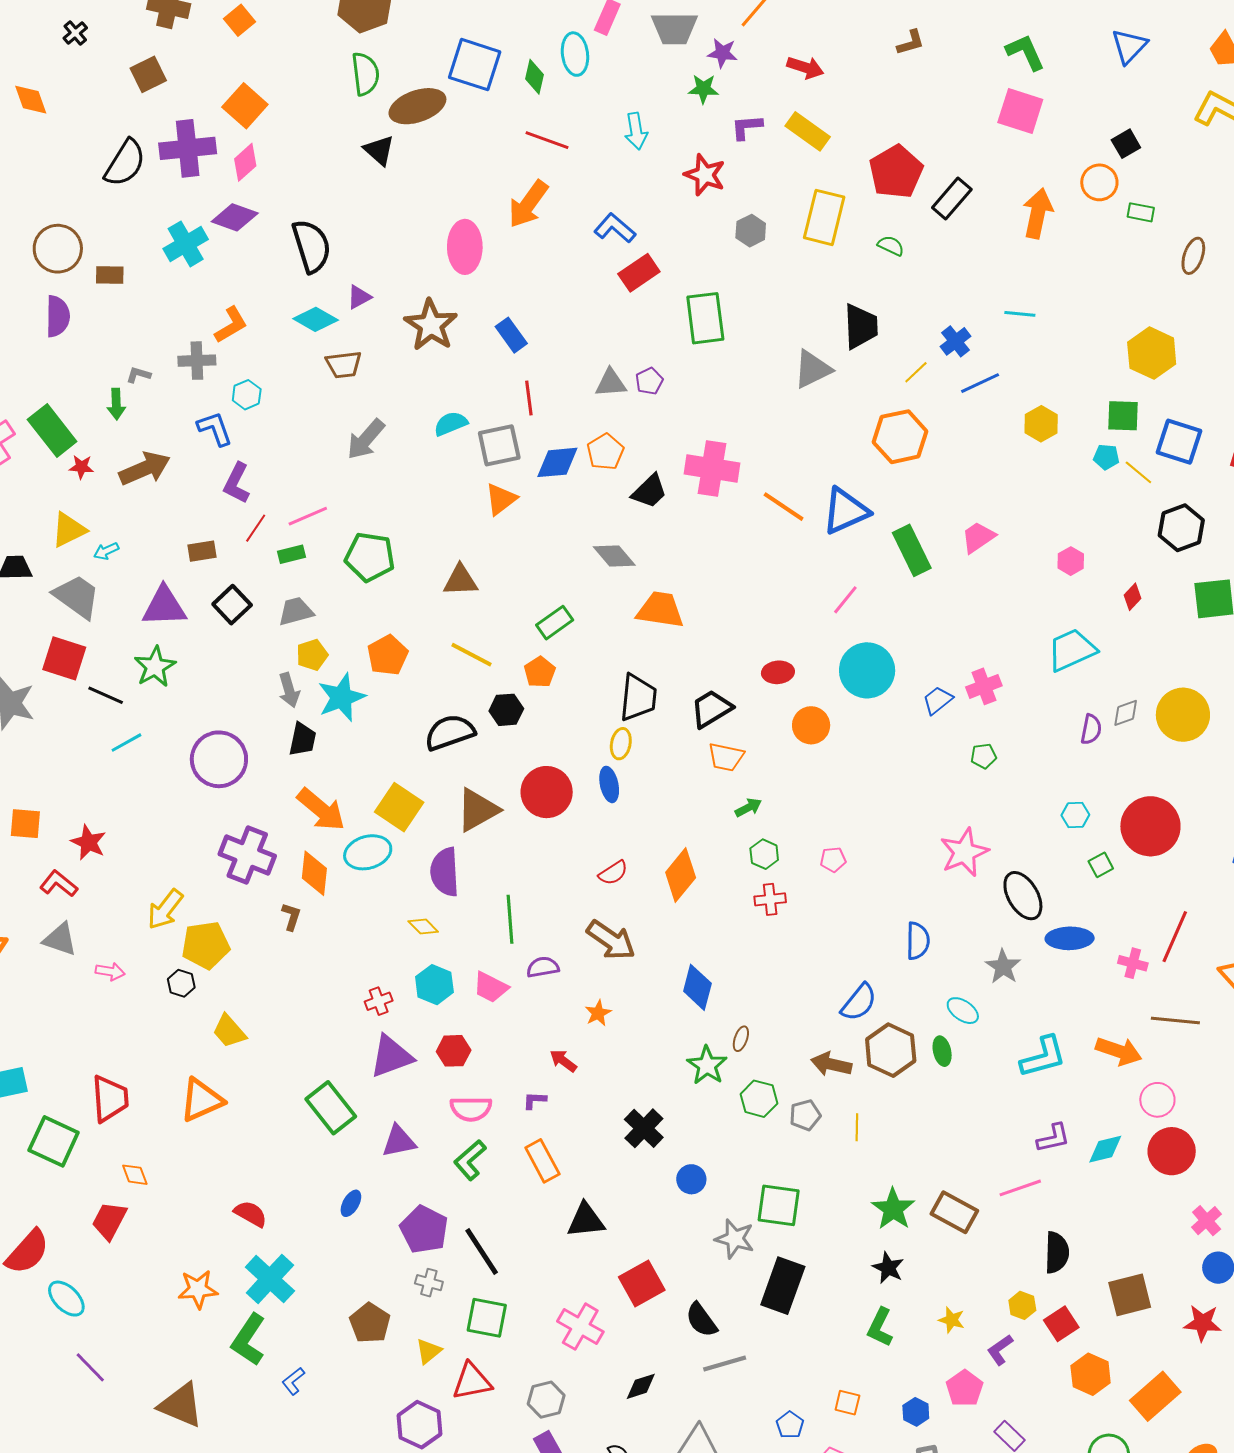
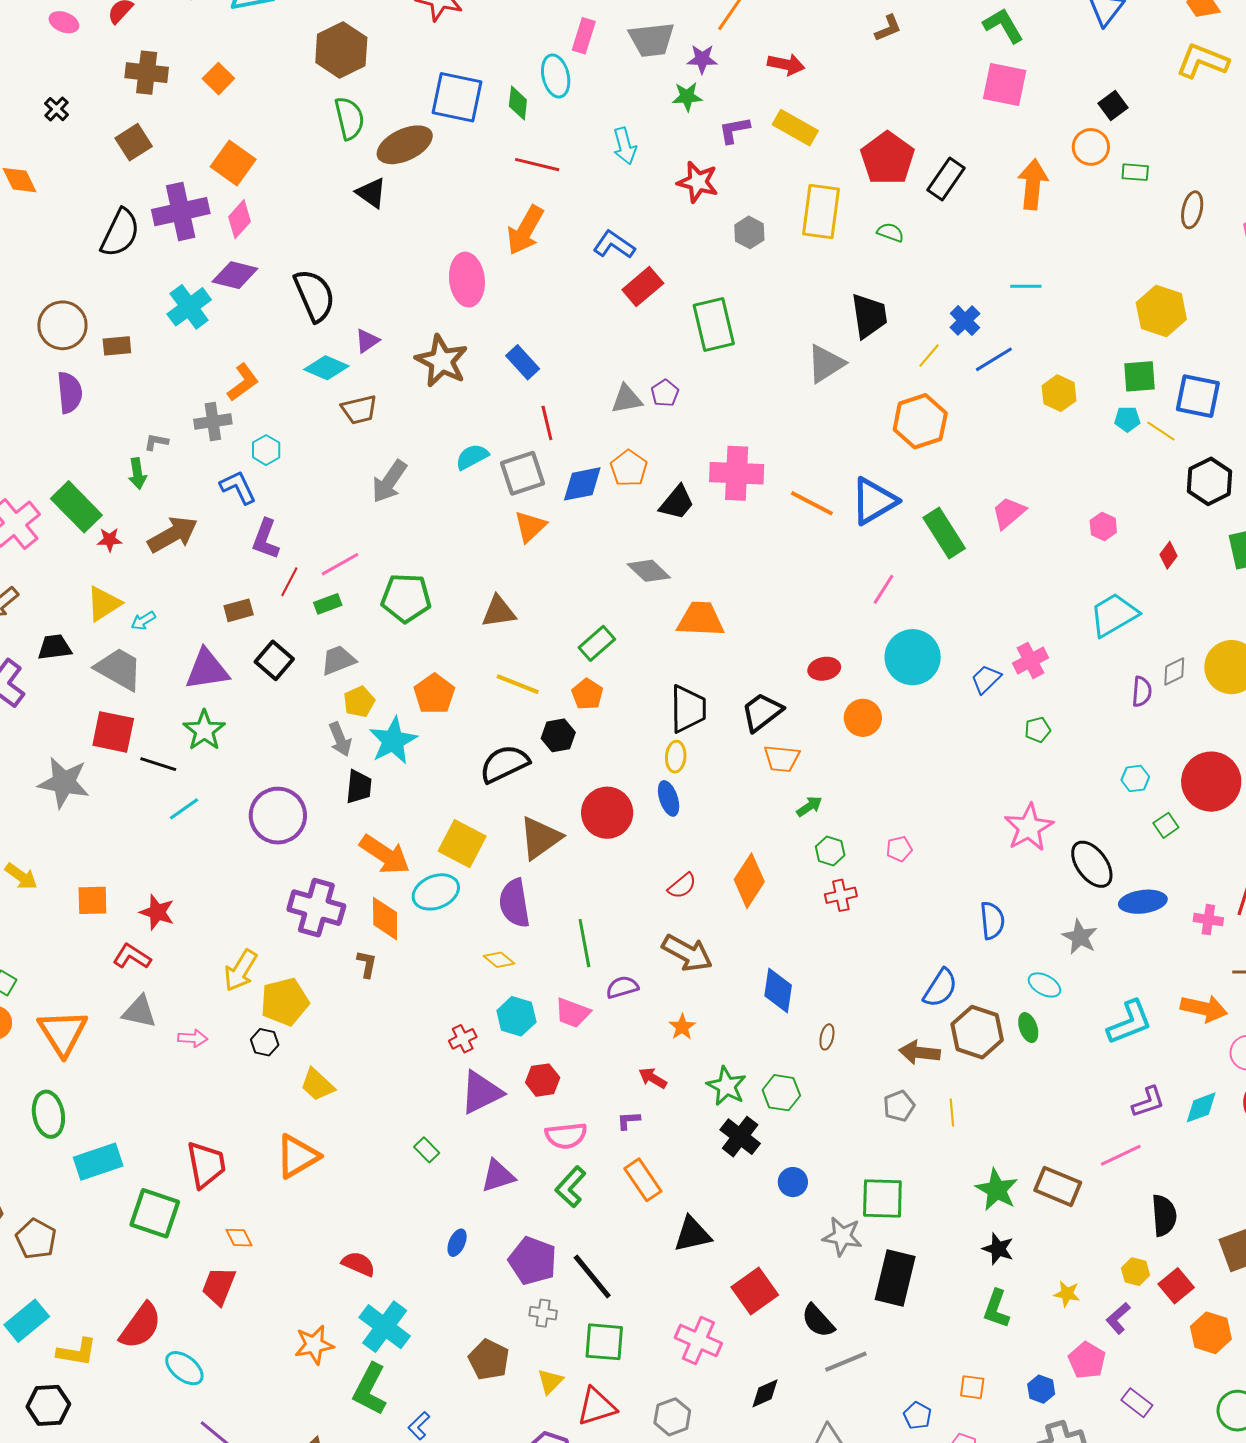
green star: (707, 1065) -> (727, 1086), moved
green hexagon: (759, 1099) -> (781, 1093), moved
green rectangle: (331, 1108) -> (427, 1150), size x0.5

